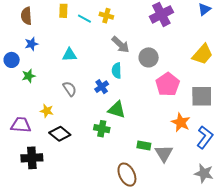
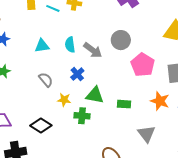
gray arrow: (120, 45) -> (93, 50), moved
cyan semicircle: (117, 71) -> (70, 45), moved
yellow star: (47, 111) -> (64, 100), moved
green rectangle: (144, 146) -> (124, 104), moved

